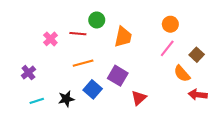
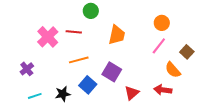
green circle: (97, 20) -> (91, 11), moved
pink cross: (50, 39) -> (48, 37), size x1.5
red arrow: (198, 95) -> (163, 90), moved

